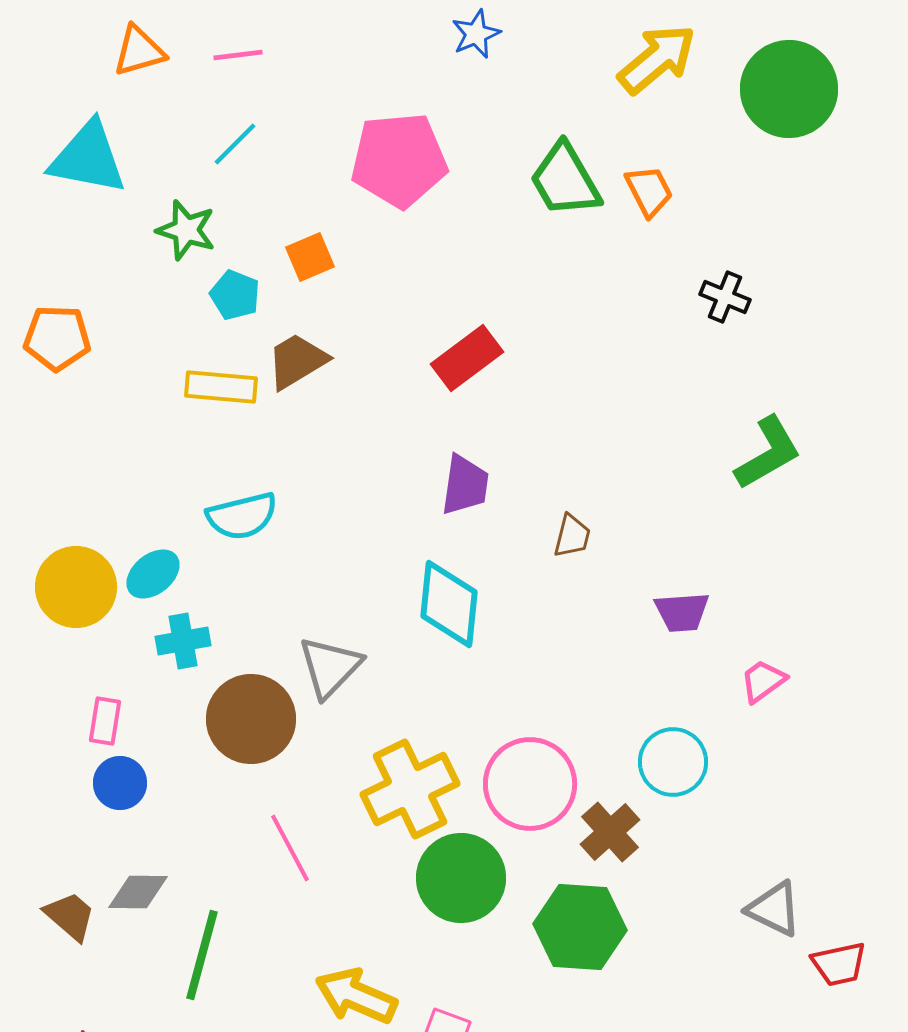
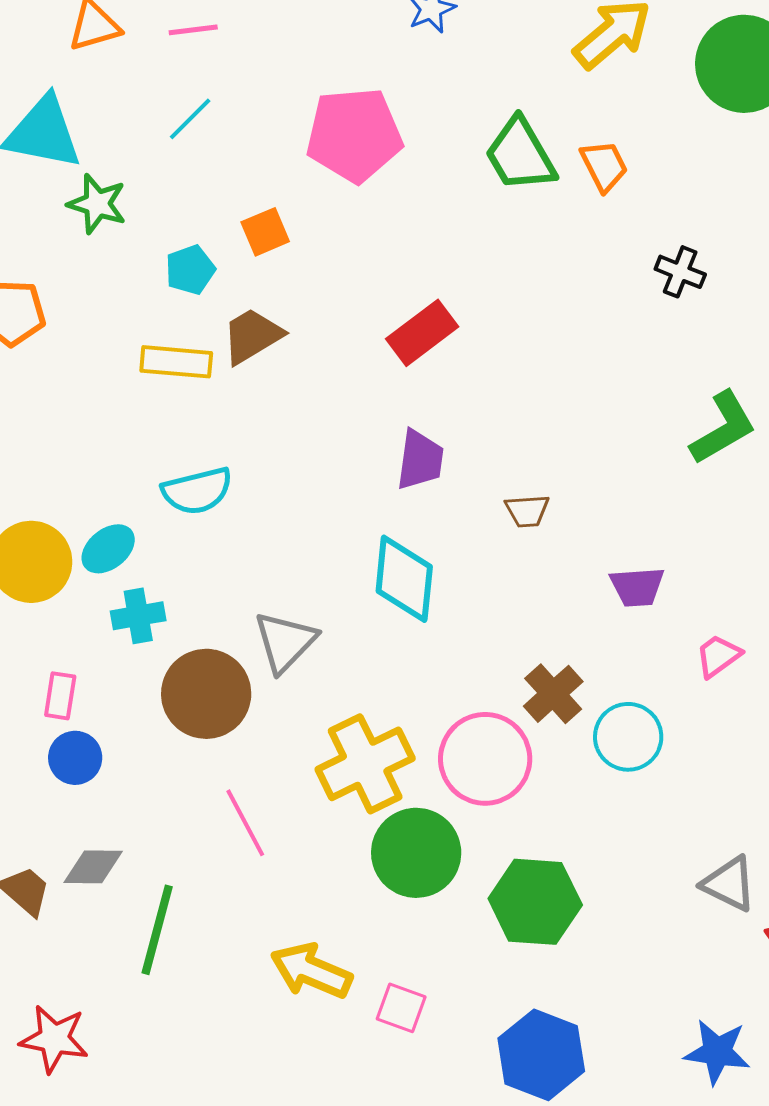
green star: (186, 230) -> (97, 204), moved
cyan pentagon: (235, 295) -> (190, 270), turned 30
brown trapezoid: (572, 536) -> (527, 511), turned 72
brown cross: (610, 832) -> (553, 694), moved

